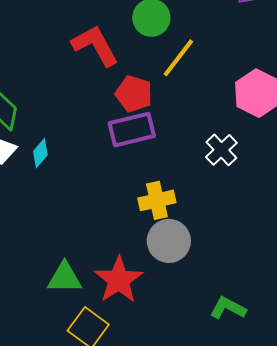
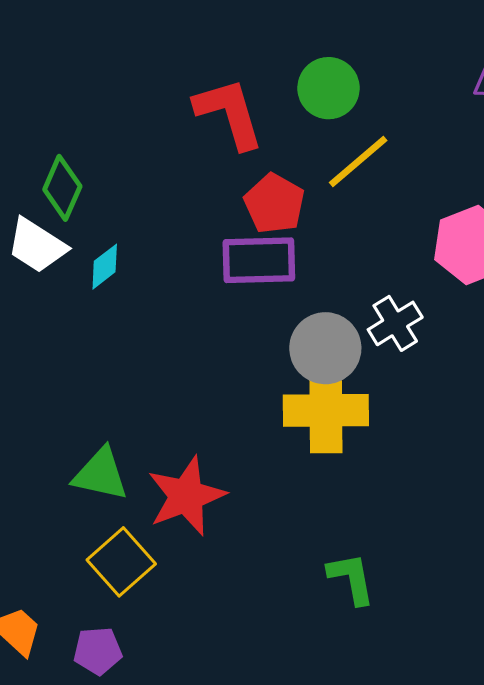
yellow cross: (157, 200) -> (326, 410), moved, size x1.4
gray circle: (169, 241) -> (325, 348), moved
green L-shape: (228, 308) -> (351, 578), turned 39

